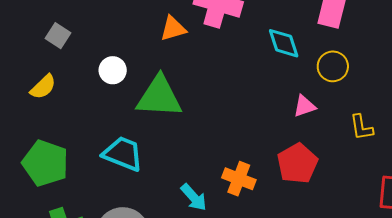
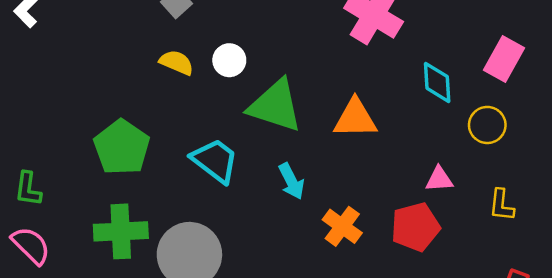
orange triangle: (173, 29) -> (355, 118), moved, size x1.4
yellow semicircle: (43, 87) -> (177, 62), moved, turned -128
pink triangle: (304, 106) -> (439, 179), moved
cyan arrow: (194, 197) -> (291, 181), moved

